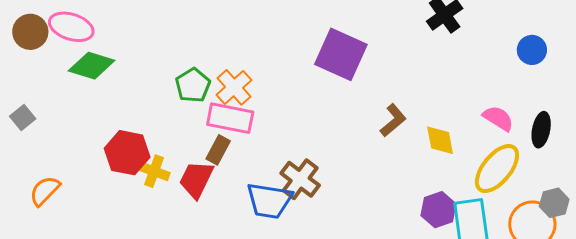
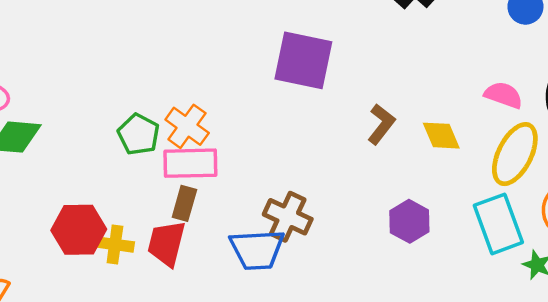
purple hexagon: (438, 210) -> (409, 221), moved

